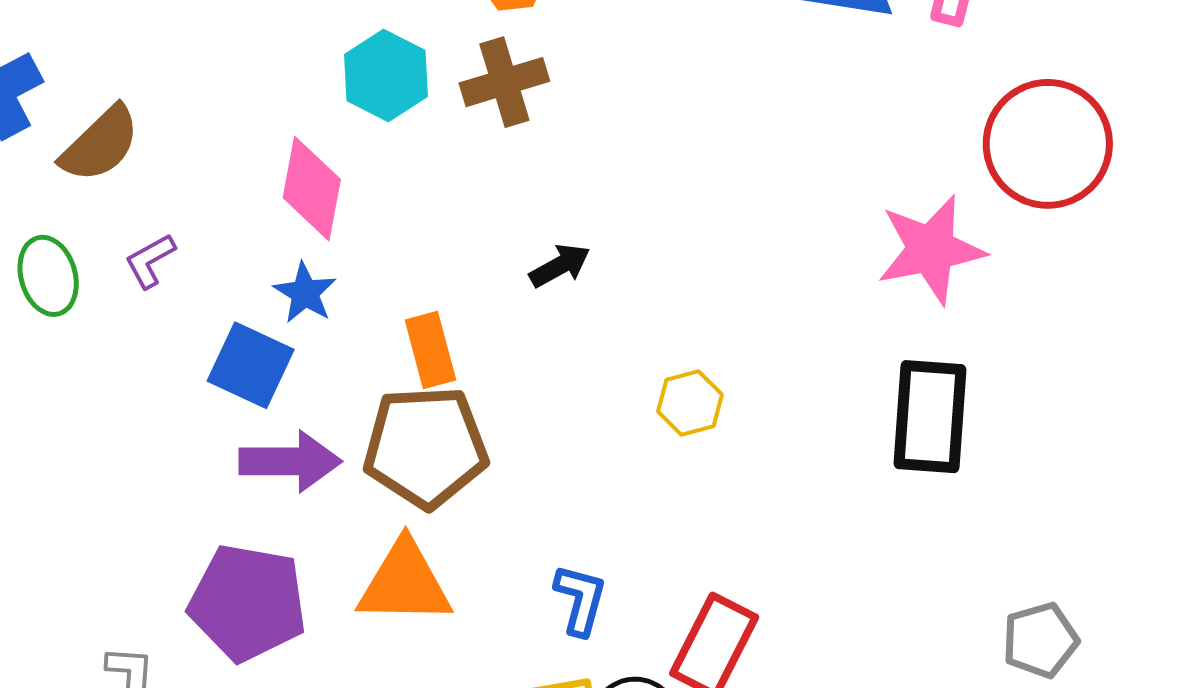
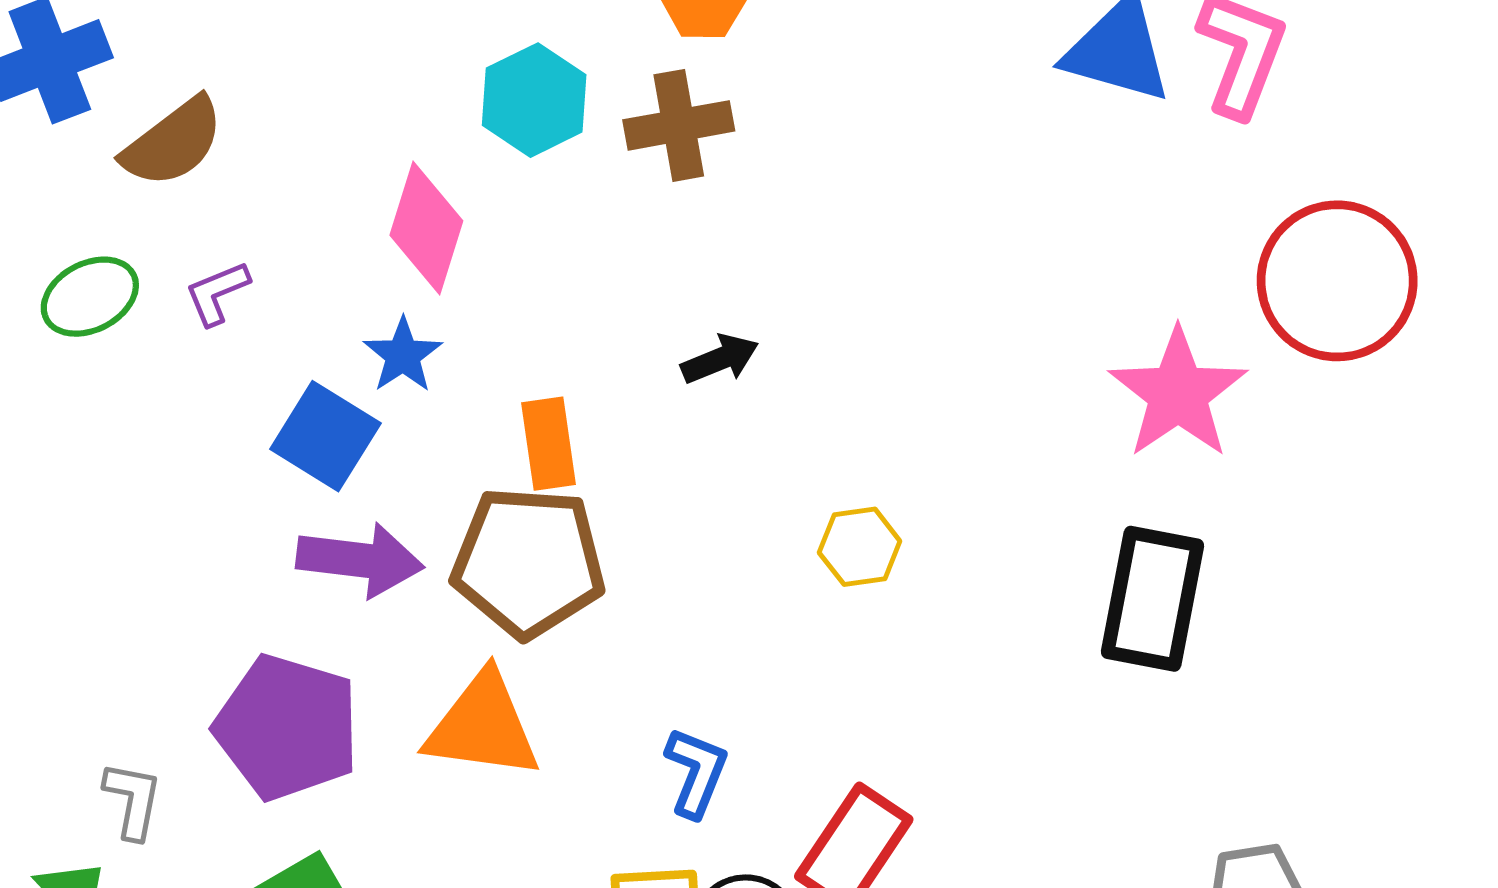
pink star: (931, 249) -> (1178, 393), turned -30
green ellipse: (48, 276) -> (90, 297), turned 72

